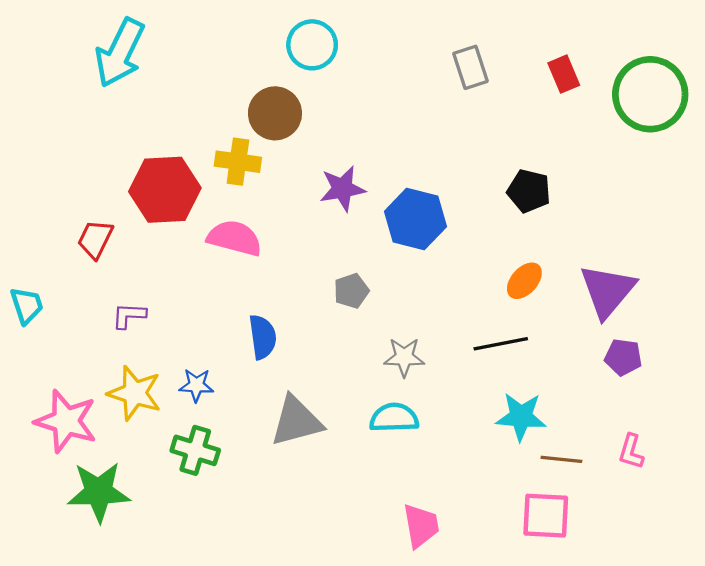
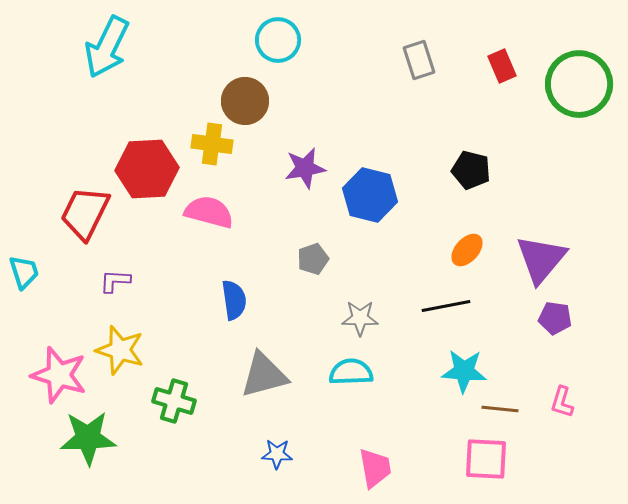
red trapezoid: (95, 239) -> (85, 213), size x1.5
blue star: (196, 385) -> (277, 454), moved

